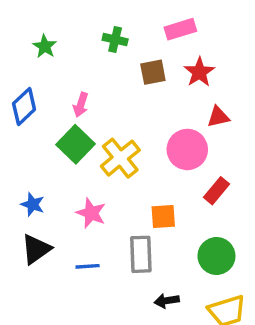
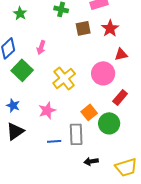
green square: (76, 144) -> (22, 70), moved
pink star: (91, 213) -> (47, 110), turned 30
orange square: (163, 216) -> (89, 112), turned -35
green circle: (216, 256) -> (109, 123), moved
blue line: (88, 266) -> (54, 141), moved

